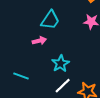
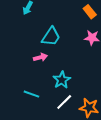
cyan line: (21, 76) -> (31, 94), moved

